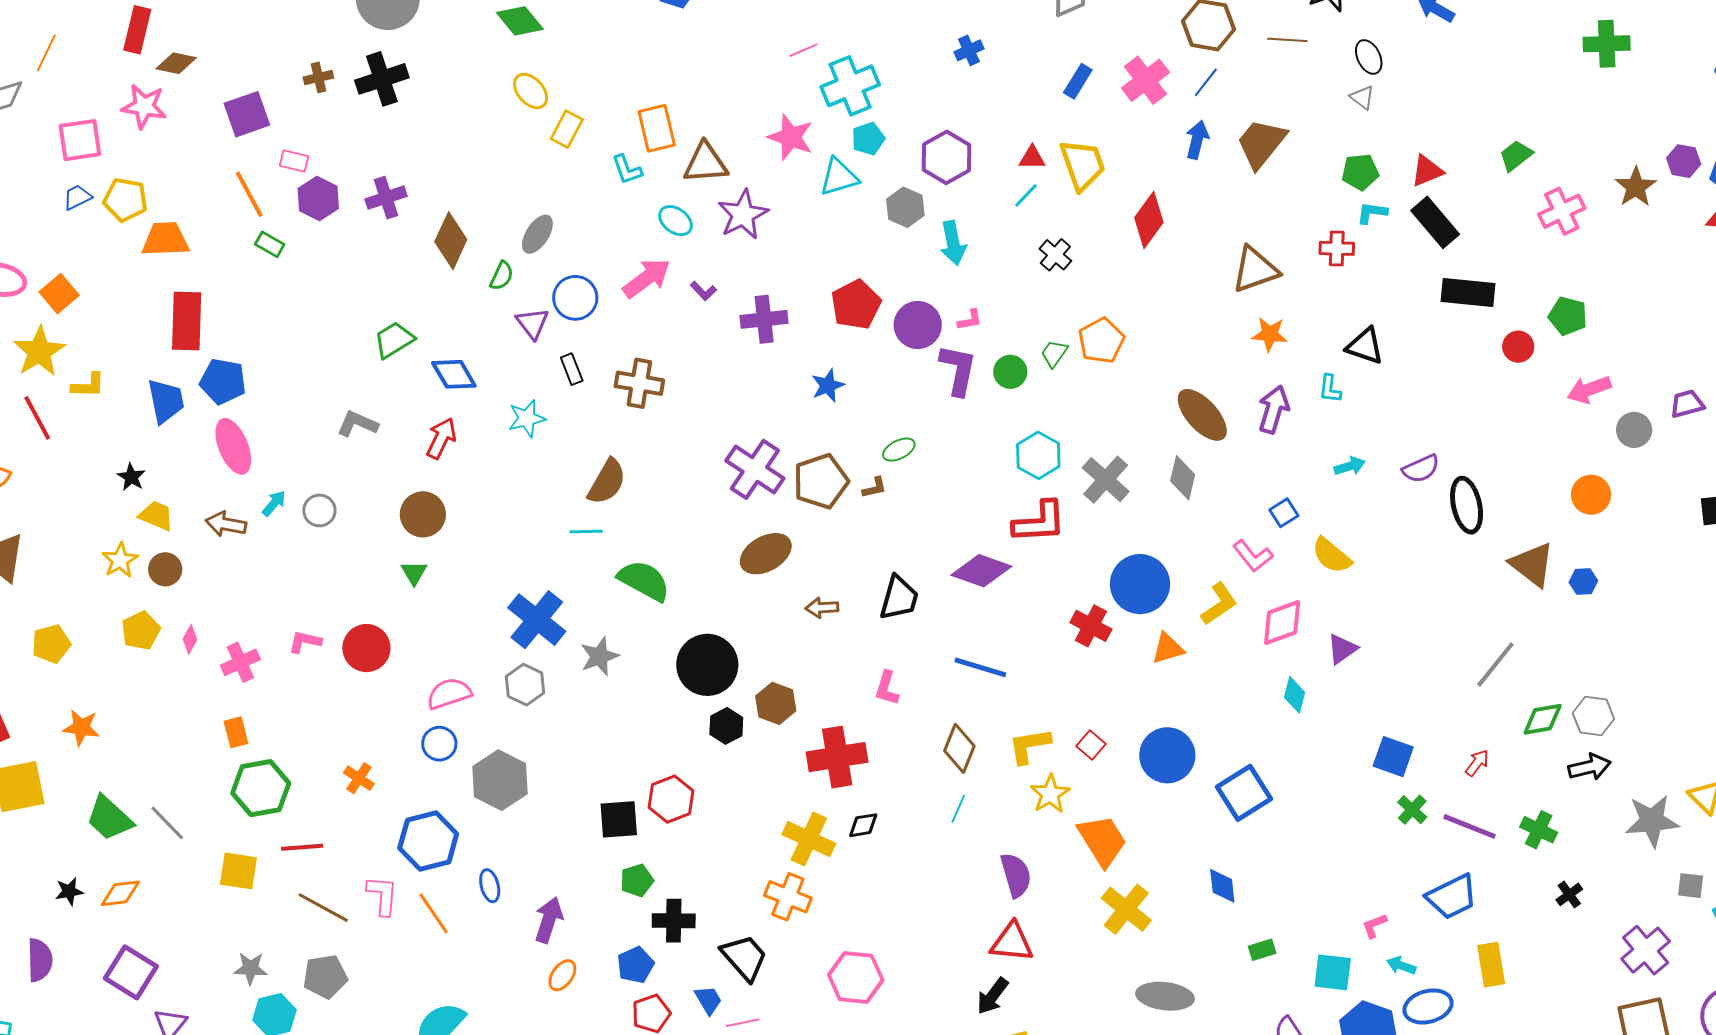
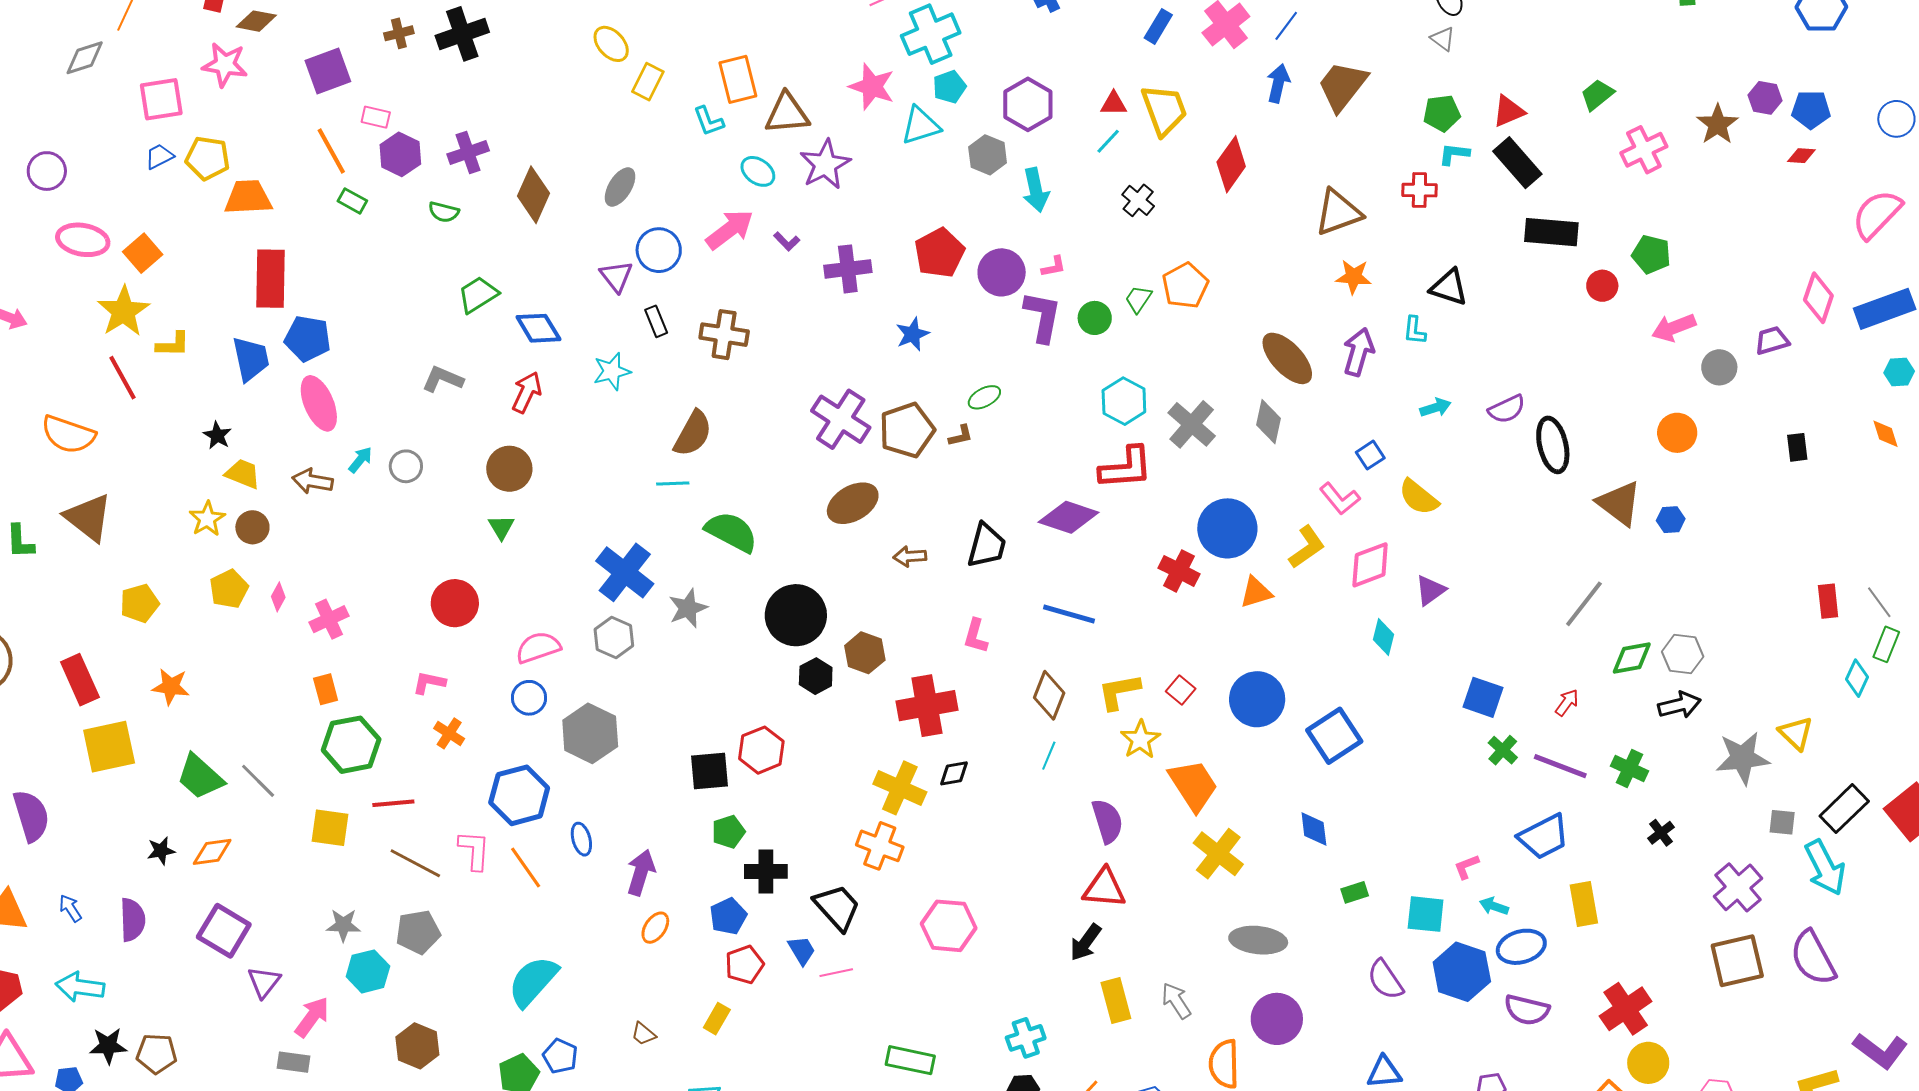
green semicircle: (502, 276) -> (444, 212), moved, turned 80
pink L-shape: (305, 642) -> (429, 683), moved

